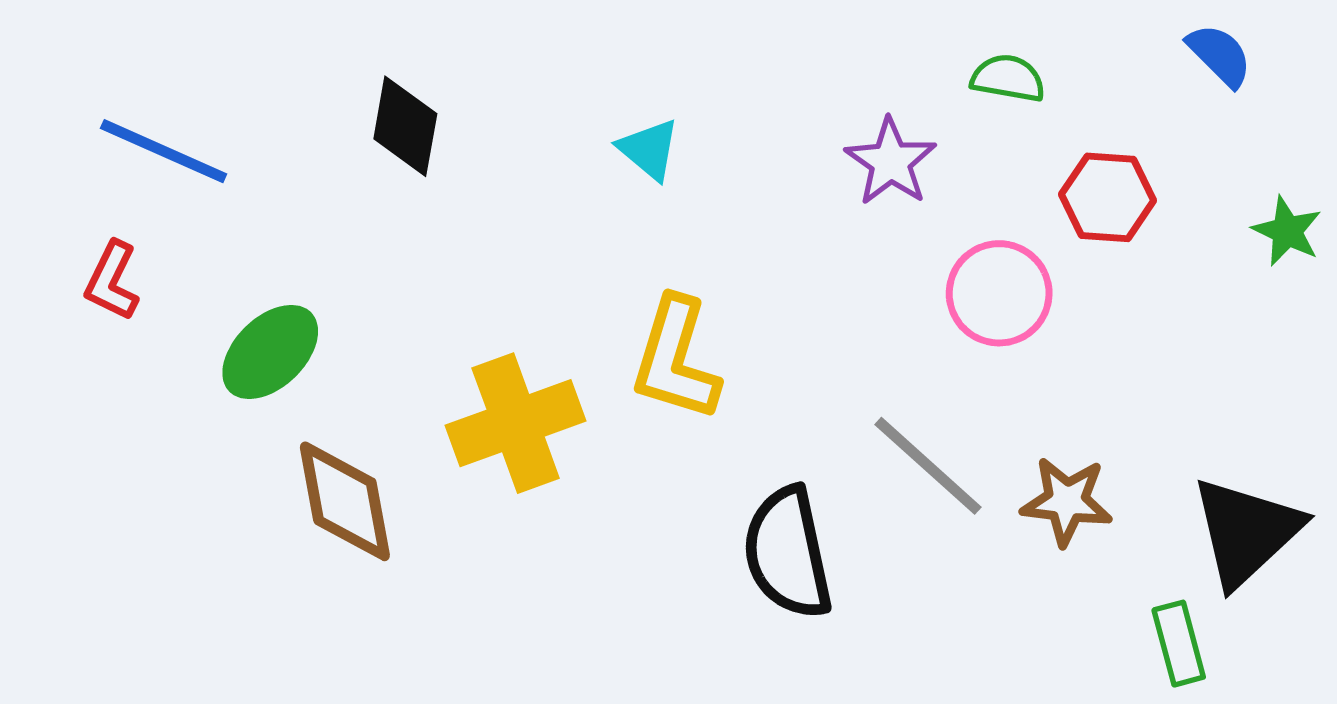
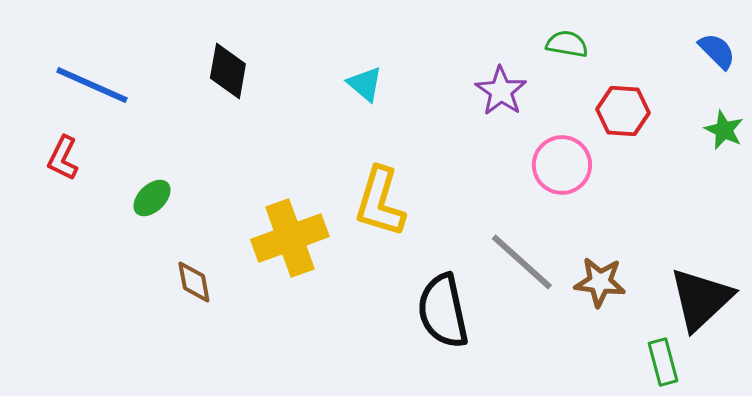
blue semicircle: (1220, 55) -> (717, 51), moved
green ellipse: (270, 352) -> (152, 198), size x0.7
brown diamond: (345, 501) -> (194, 282), size x0.6

